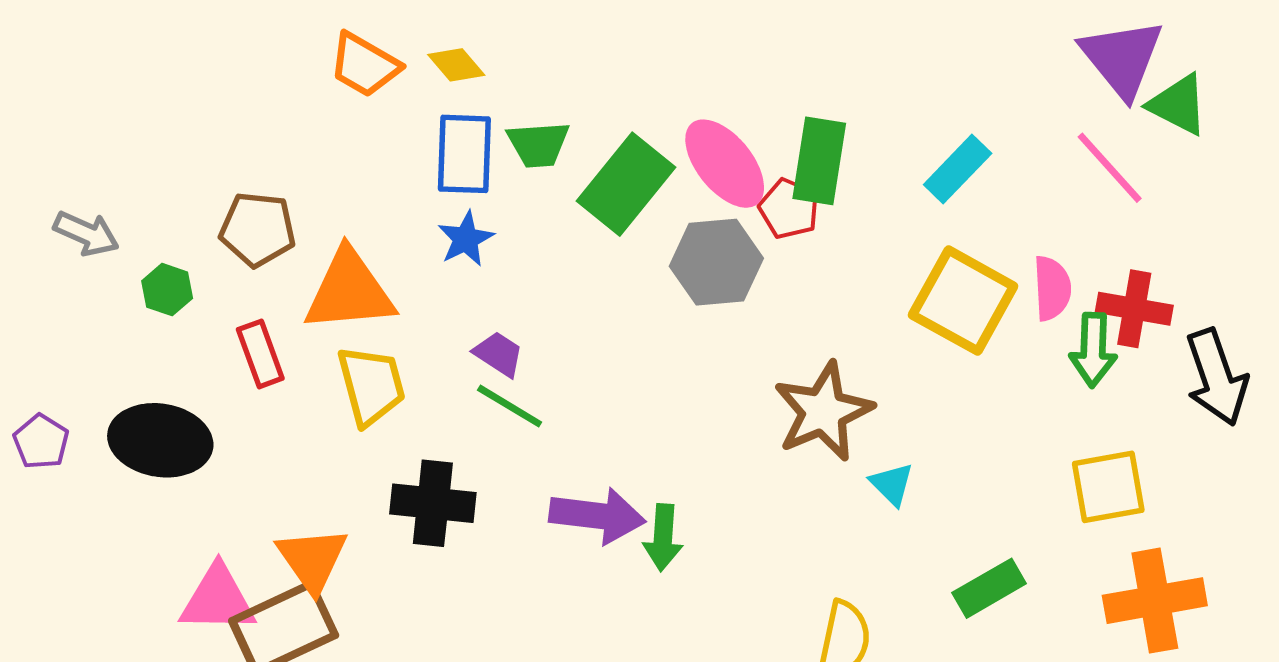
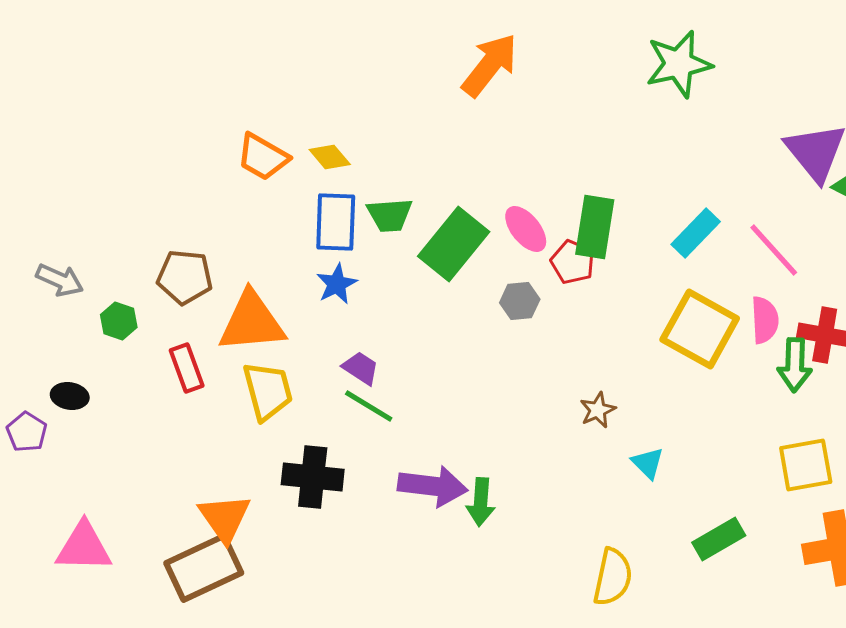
pink ellipse: (725, 164) -> (526, 229), size x0.7
pink line: (1110, 168) -> (774, 250), moved
gray hexagon: (716, 262) -> (520, 301), size x0.6
brown star: (823, 412) -> (598, 410), size x0.5
black ellipse: (160, 440) -> (70, 396), moved, size x0.5
pink triangle: (218, 599) -> (84, 547), moved

